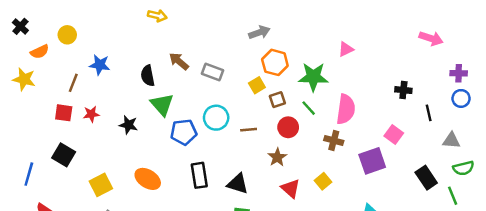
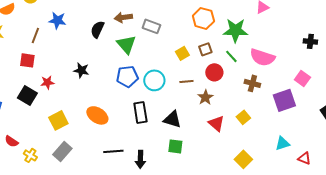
brown arrow: (179, 61) -> (123, 17), turned -48
black semicircle: (148, 76) -> (97, 29), turned 36
yellow square: (257, 85) -> (182, 53), moved
green triangle: (162, 104) -> (126, 44), moved
pink semicircle: (346, 109) -> (262, 57), turned 100
red star: (91, 114) -> (47, 82), moved
cyan circle: (216, 118) -> (154, 80), moved
brown line: (249, 130) -> (186, 81), moved

